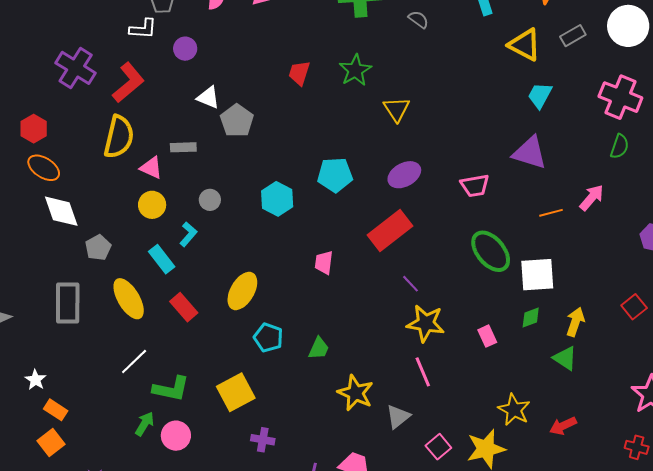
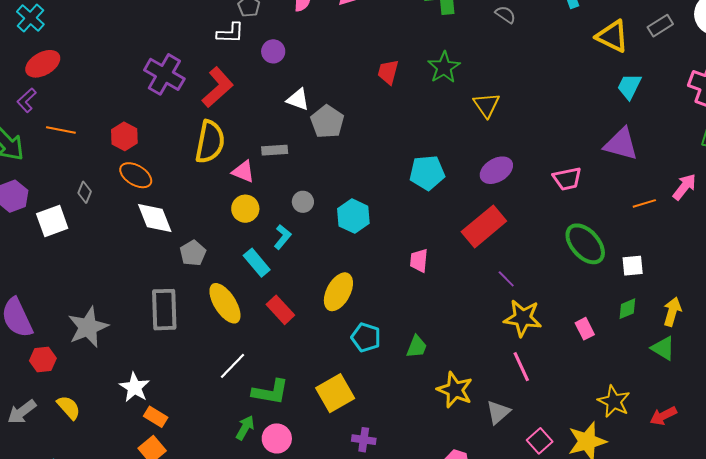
cyan hexagon: (277, 199) -> (353, 216), moved
white square: (537, 275) -> (633, 266), size x0.6
white star: (35, 380) -> (135, 387), size x1.4

